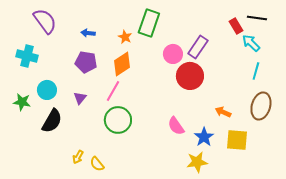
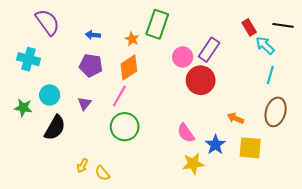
black line: (257, 18) -> (283, 25), moved
yellow star: (197, 162) -> (193, 164), moved

